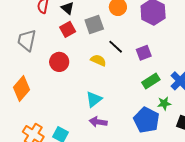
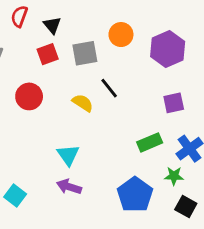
purple square: (144, 53) -> (174, 103), moved
cyan triangle: (94, 99) -> (68, 155), turned -36
green star: (164, 103) -> (174, 176), moved

